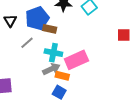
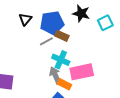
gray line: (27, 43) -> (46, 41), moved
gray arrow: (51, 69) -> (55, 75), turned -102

